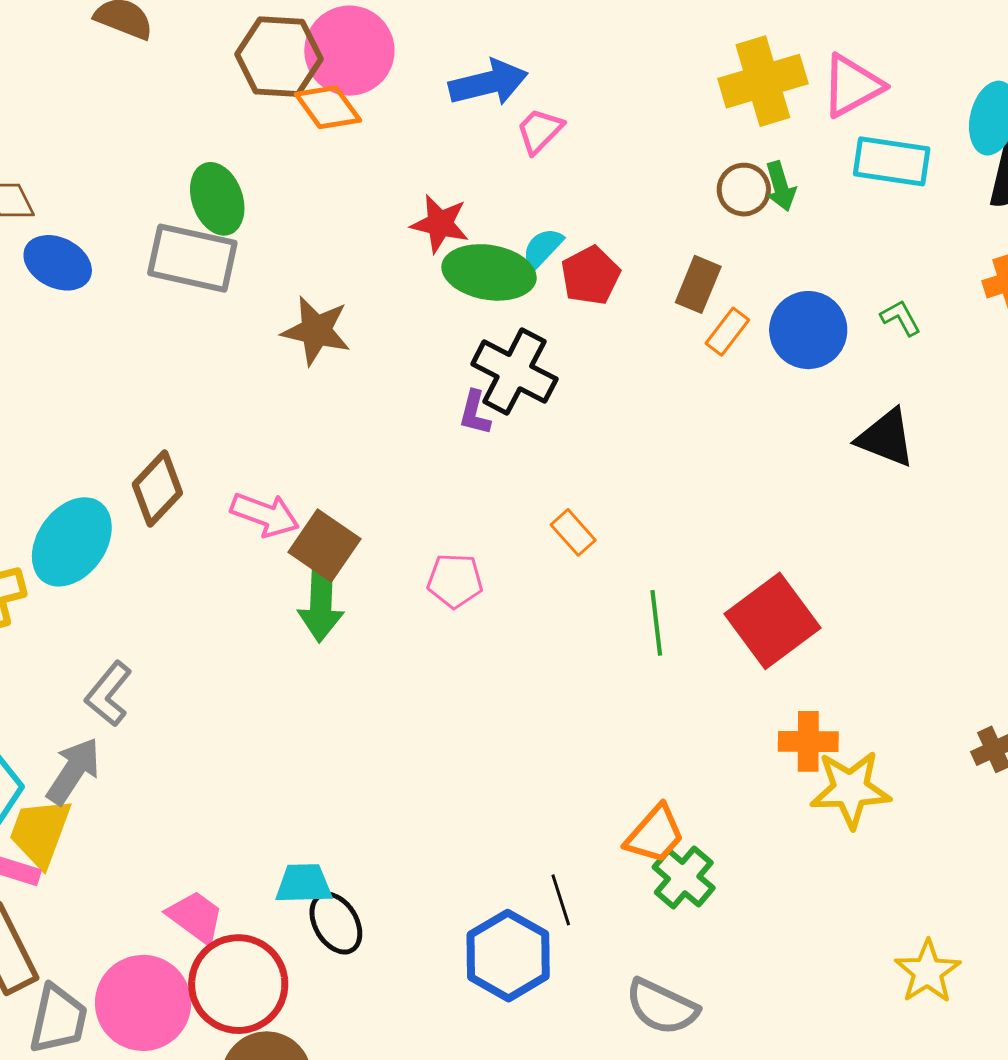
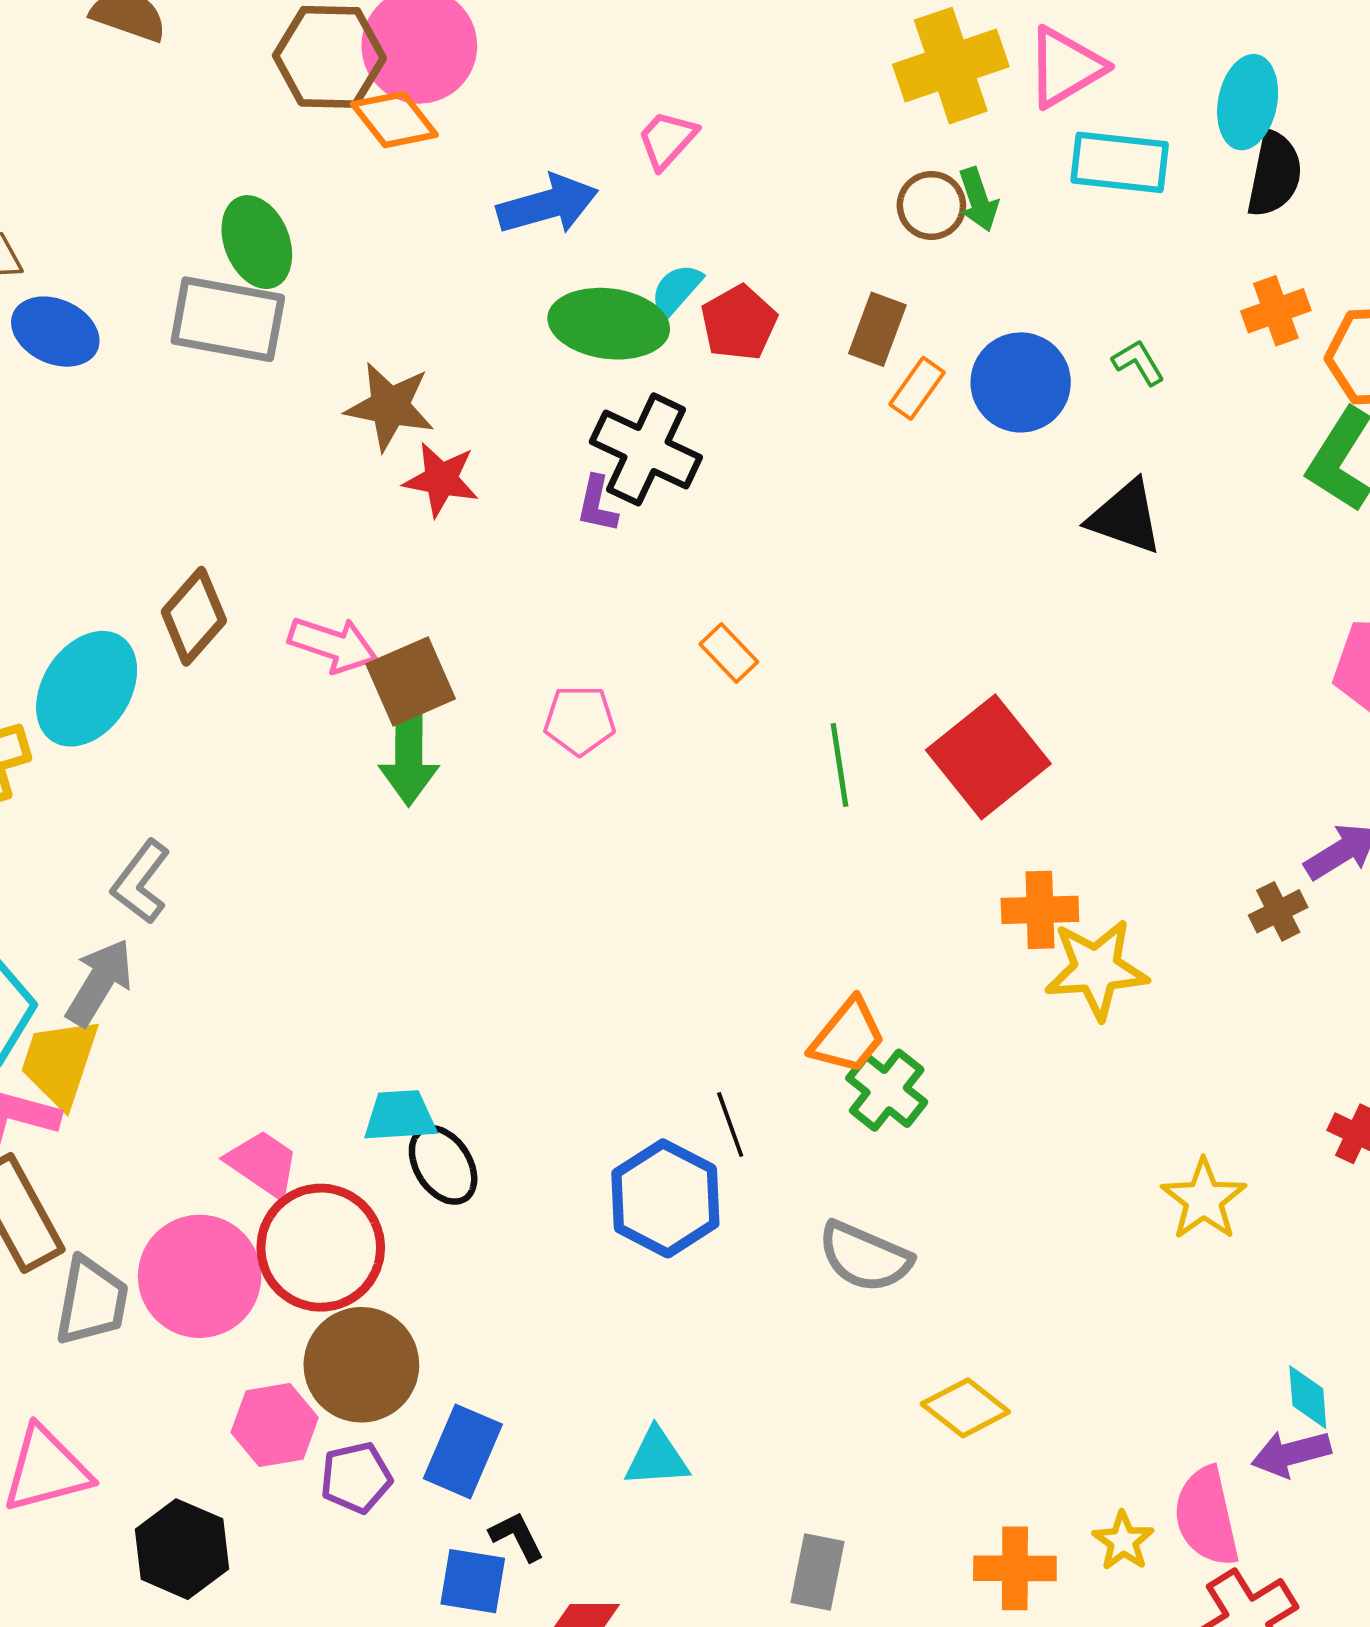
blue arrow: (488, 83) -> (548, 205), moved
red star: (440, 224) -> (441, 479), moved
brown square: (324, 546) -> (411, 681), turned 34

